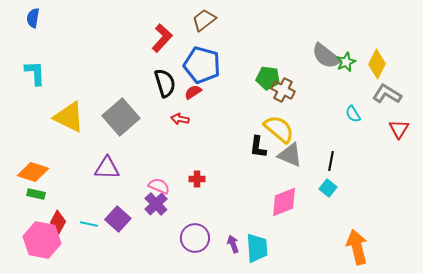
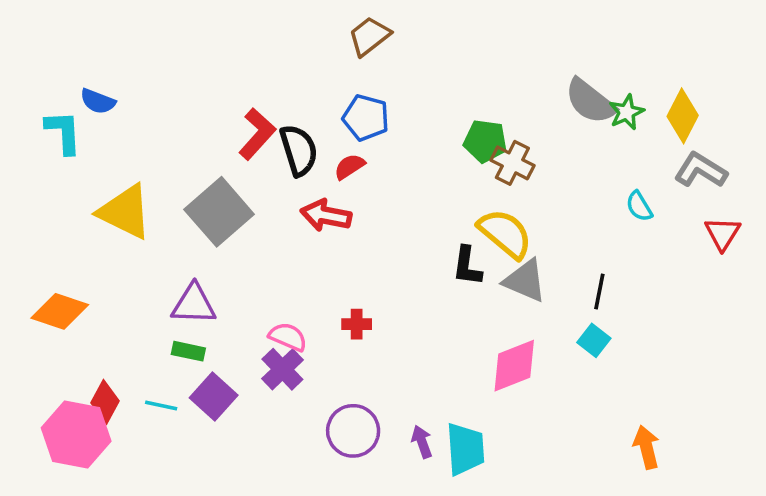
blue semicircle: (33, 18) -> (98, 101), moved, turned -78
red L-shape: (162, 38) -> (257, 134), moved
blue pentagon: (202, 65) -> (366, 118), size x0.7
red arrow: (180, 119) -> (326, 215), size x1.5
green rectangle: (36, 194) -> (188, 351), moved
orange arrow: (357, 247) -> (646, 447), size x0.7

